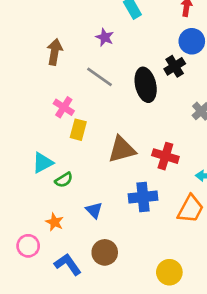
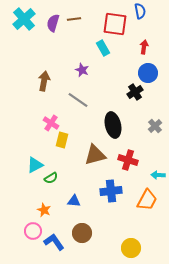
black ellipse: (146, 85) -> (113, 125), moved
blue triangle: (94, 210) -> (74, 201), turned -40
pink circle: (28, 246) -> (33, 231), moved

